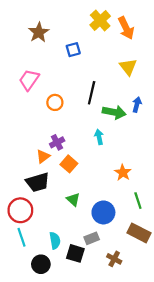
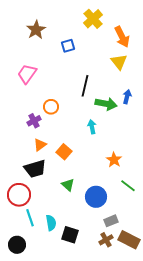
orange arrow: (126, 28) -> (122, 37), moved
orange circle: (55, 102) -> (51, 107), moved
purple cross: (57, 142) -> (34, 121), moved
green line: (138, 201) -> (128, 186), turned -35
brown rectangle: (139, 233) -> (129, 240), moved
cyan line: (21, 237) -> (30, 218), moved
gray rectangle: (92, 238) -> (111, 221), moved
brown cross: (114, 259) -> (106, 240), turned 32
black circle: (41, 264) -> (17, 245), moved

